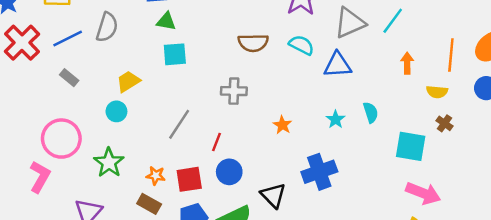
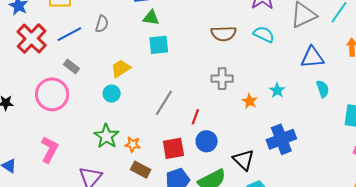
gray semicircle: (107, 27) -> (102, 24), size x0.7
blue triangle: (337, 65) -> (312, 57), moved
gray cross: (234, 91) -> (222, 79), moved
cyan star: (336, 119) -> (277, 90), moved
pink circle: (61, 139) -> (52, 94), moved
orange star: (156, 176) -> (133, 144), moved

